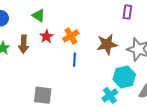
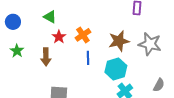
brown arrow: (24, 44) -> (46, 57), moved
cyan hexagon: (124, 77) -> (116, 69), moved

